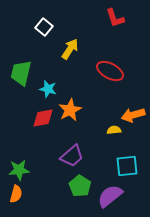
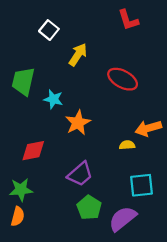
red diamond: (43, 118) -> (33, 151), moved

